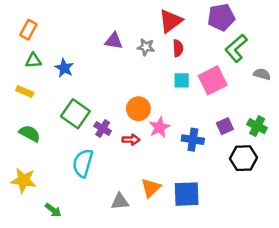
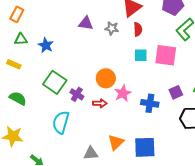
pink square: (213, 80) -> (166, 55), turned 35

